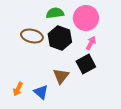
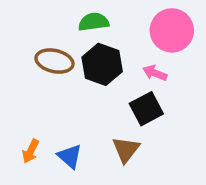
pink circle: (86, 18) -> (172, 30), moved
pink arrow: (91, 43) -> (155, 73), turned -96
brown triangle: (61, 76) -> (126, 149), moved

